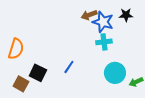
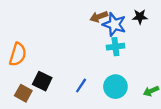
blue line: (69, 67) -> (81, 85), moved
cyan circle: (115, 73) -> (115, 87), moved

